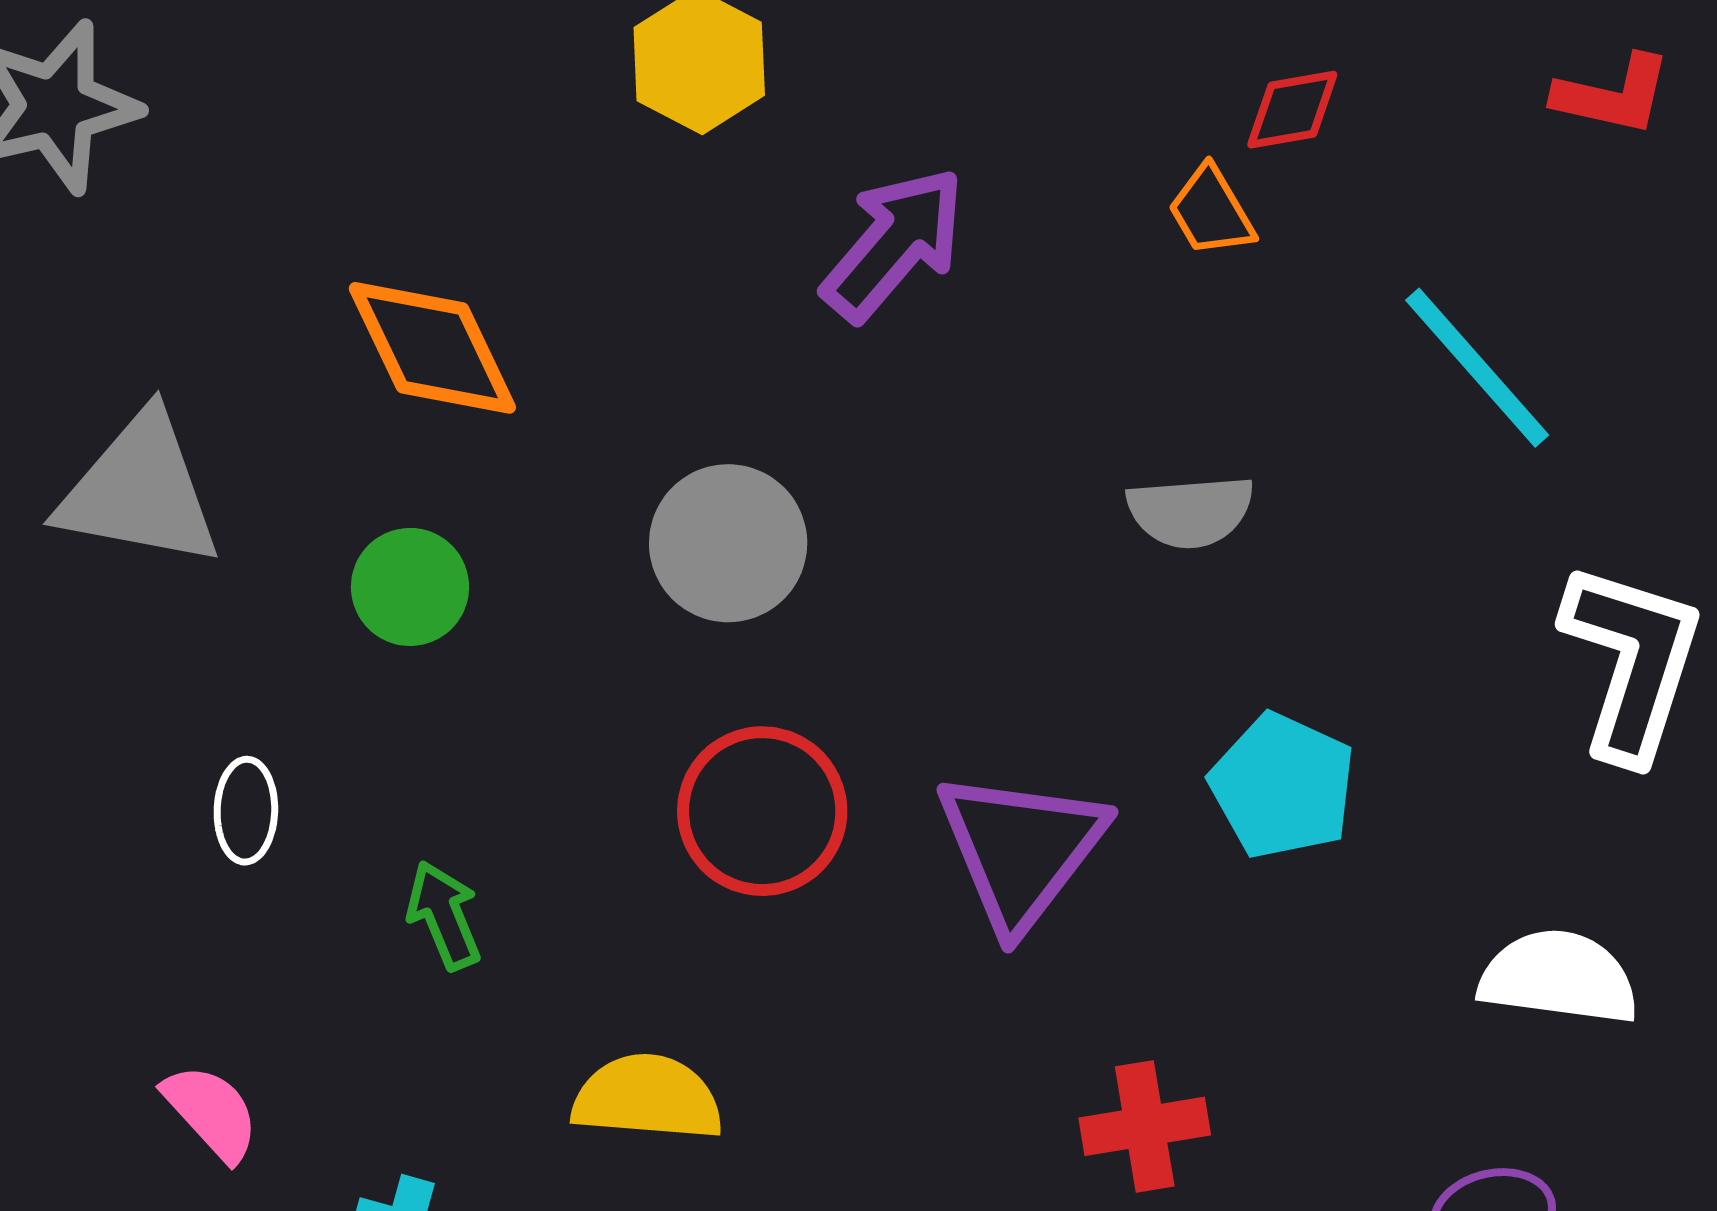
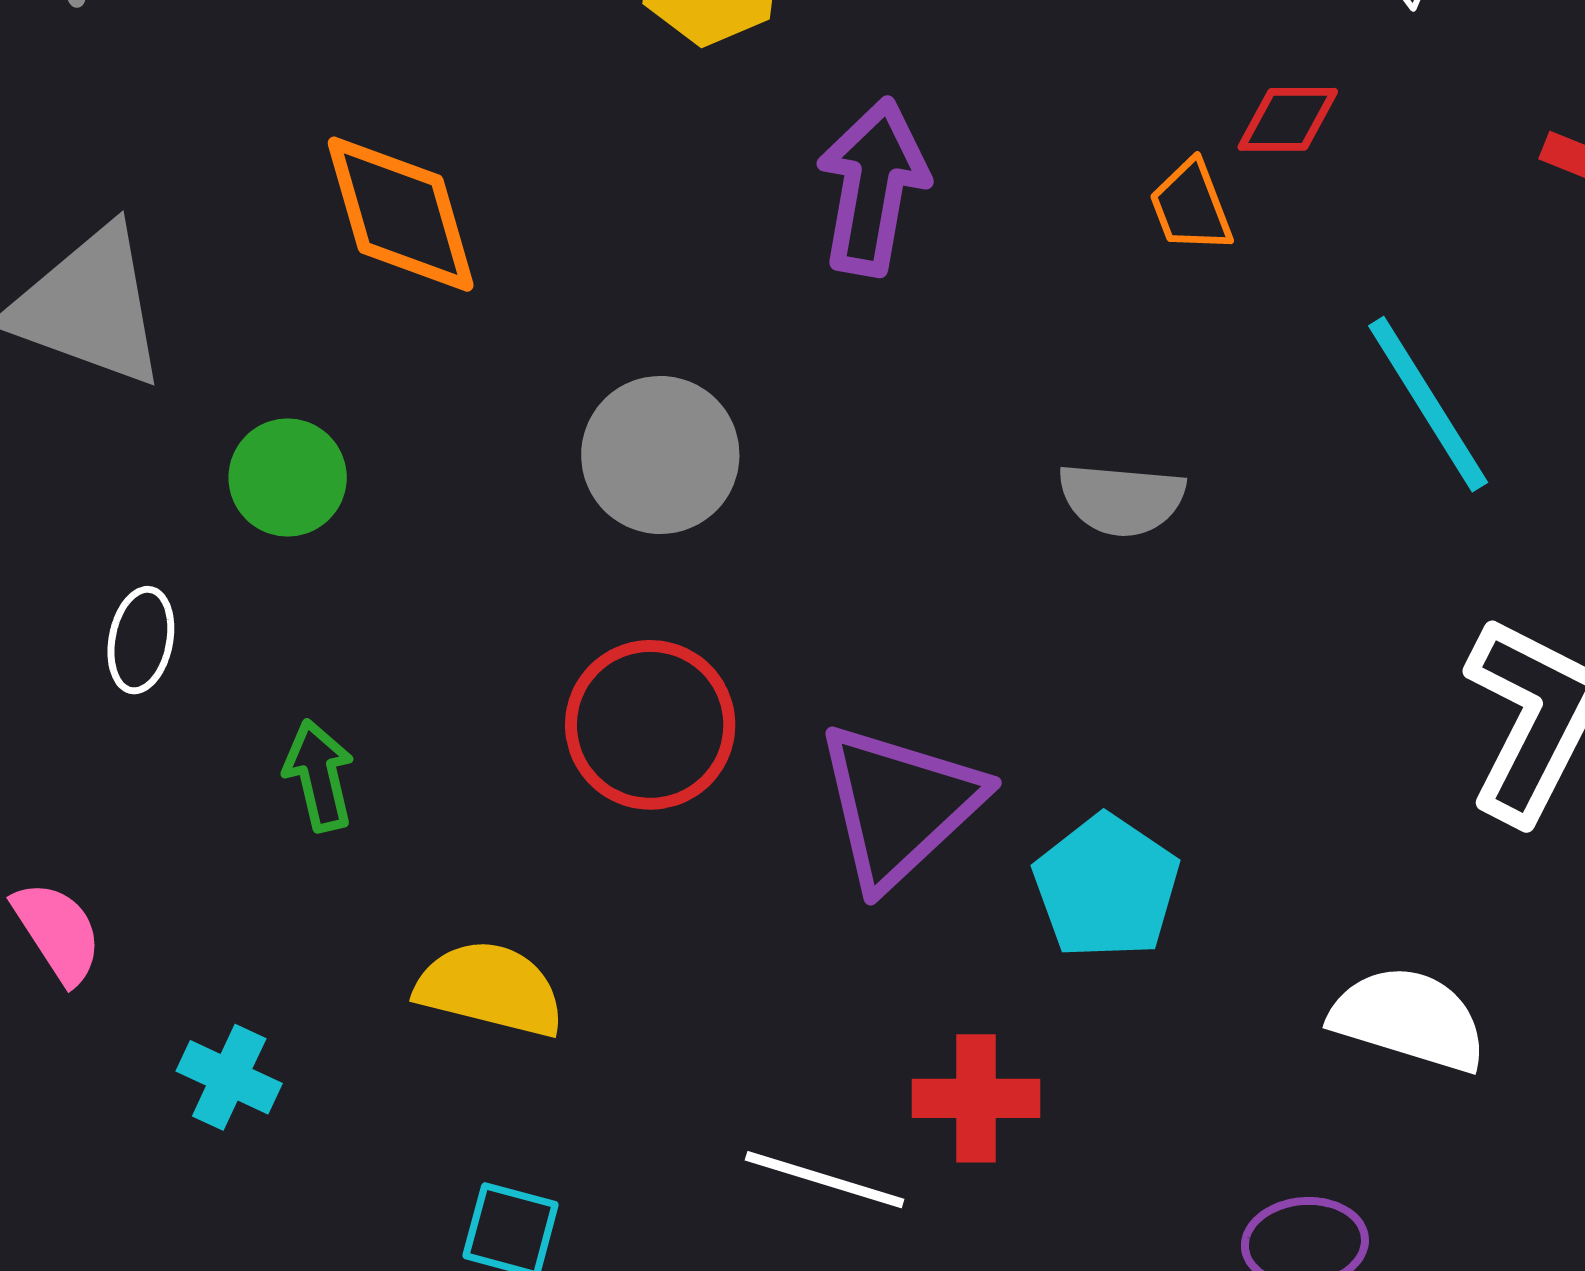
purple arrow: (894, 244) -> (873, 187), turned -40
green circle: (410, 587) -> (288, 478), moved
cyan pentagon: (1283, 786) -> (1106, 887), moved

